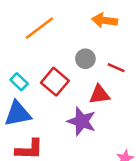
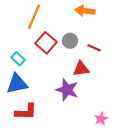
orange line: (39, 28) -> (34, 17), turned -30
red square: (55, 82) -> (46, 43), moved

